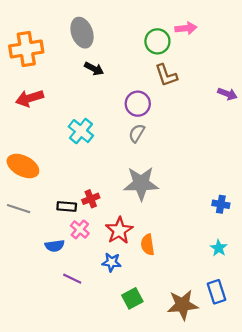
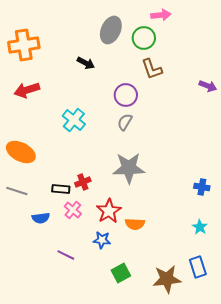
pink arrow: (186, 28) -> (161, 15), moved
gray ellipse: (82, 33) -> (111, 30), moved, turned 44
orange semicircle: (148, 245) -> (135, 224), turned -78
blue semicircle: (55, 246) -> (41, 218), moved

